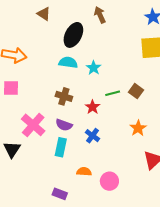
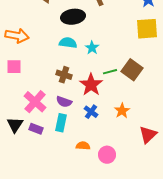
black ellipse: (73, 35) -> (73, 17), turned 55
brown square: (136, 91) -> (132, 70), size x1.5
red star: (92, 107) -> (91, 85), size x1.6
orange star: (138, 128) -> (122, 111), moved
purple rectangle: (60, 194) -> (36, 129), moved

